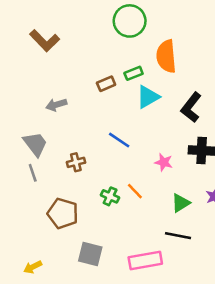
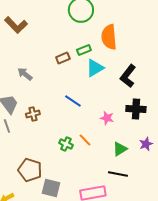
gray arrow: (56, 105) -> (25, 74), turned 56
brown cross: (76, 162) -> (33, 114), moved
brown pentagon: (63, 213) -> (30, 170), moved

